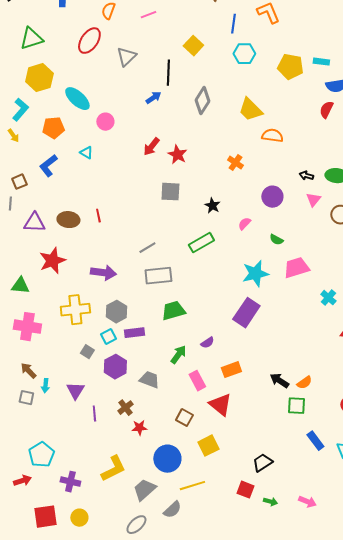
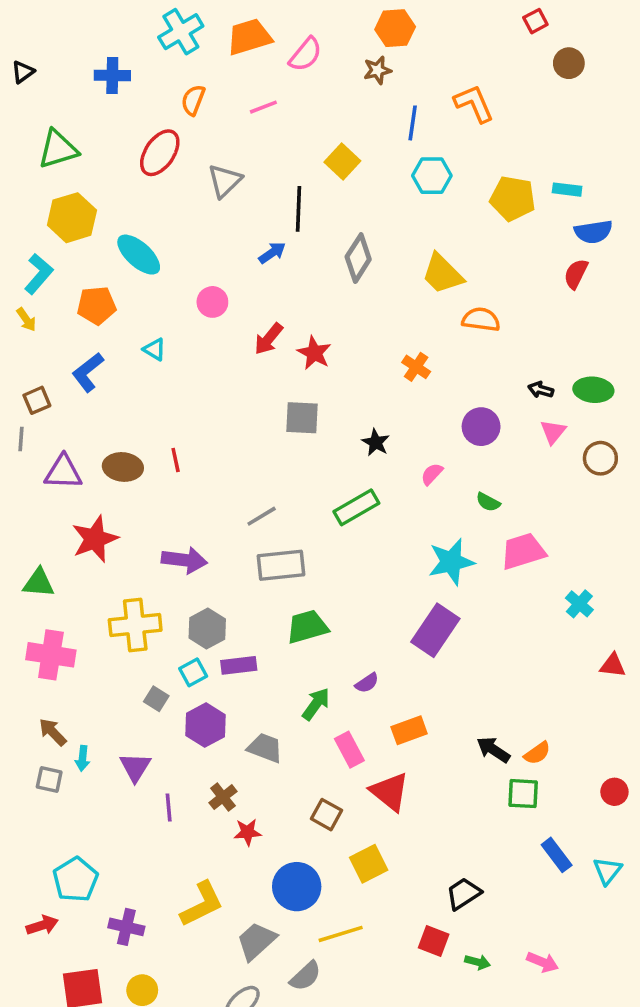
pink circle: (105, 122) -> (212, 302), moved

